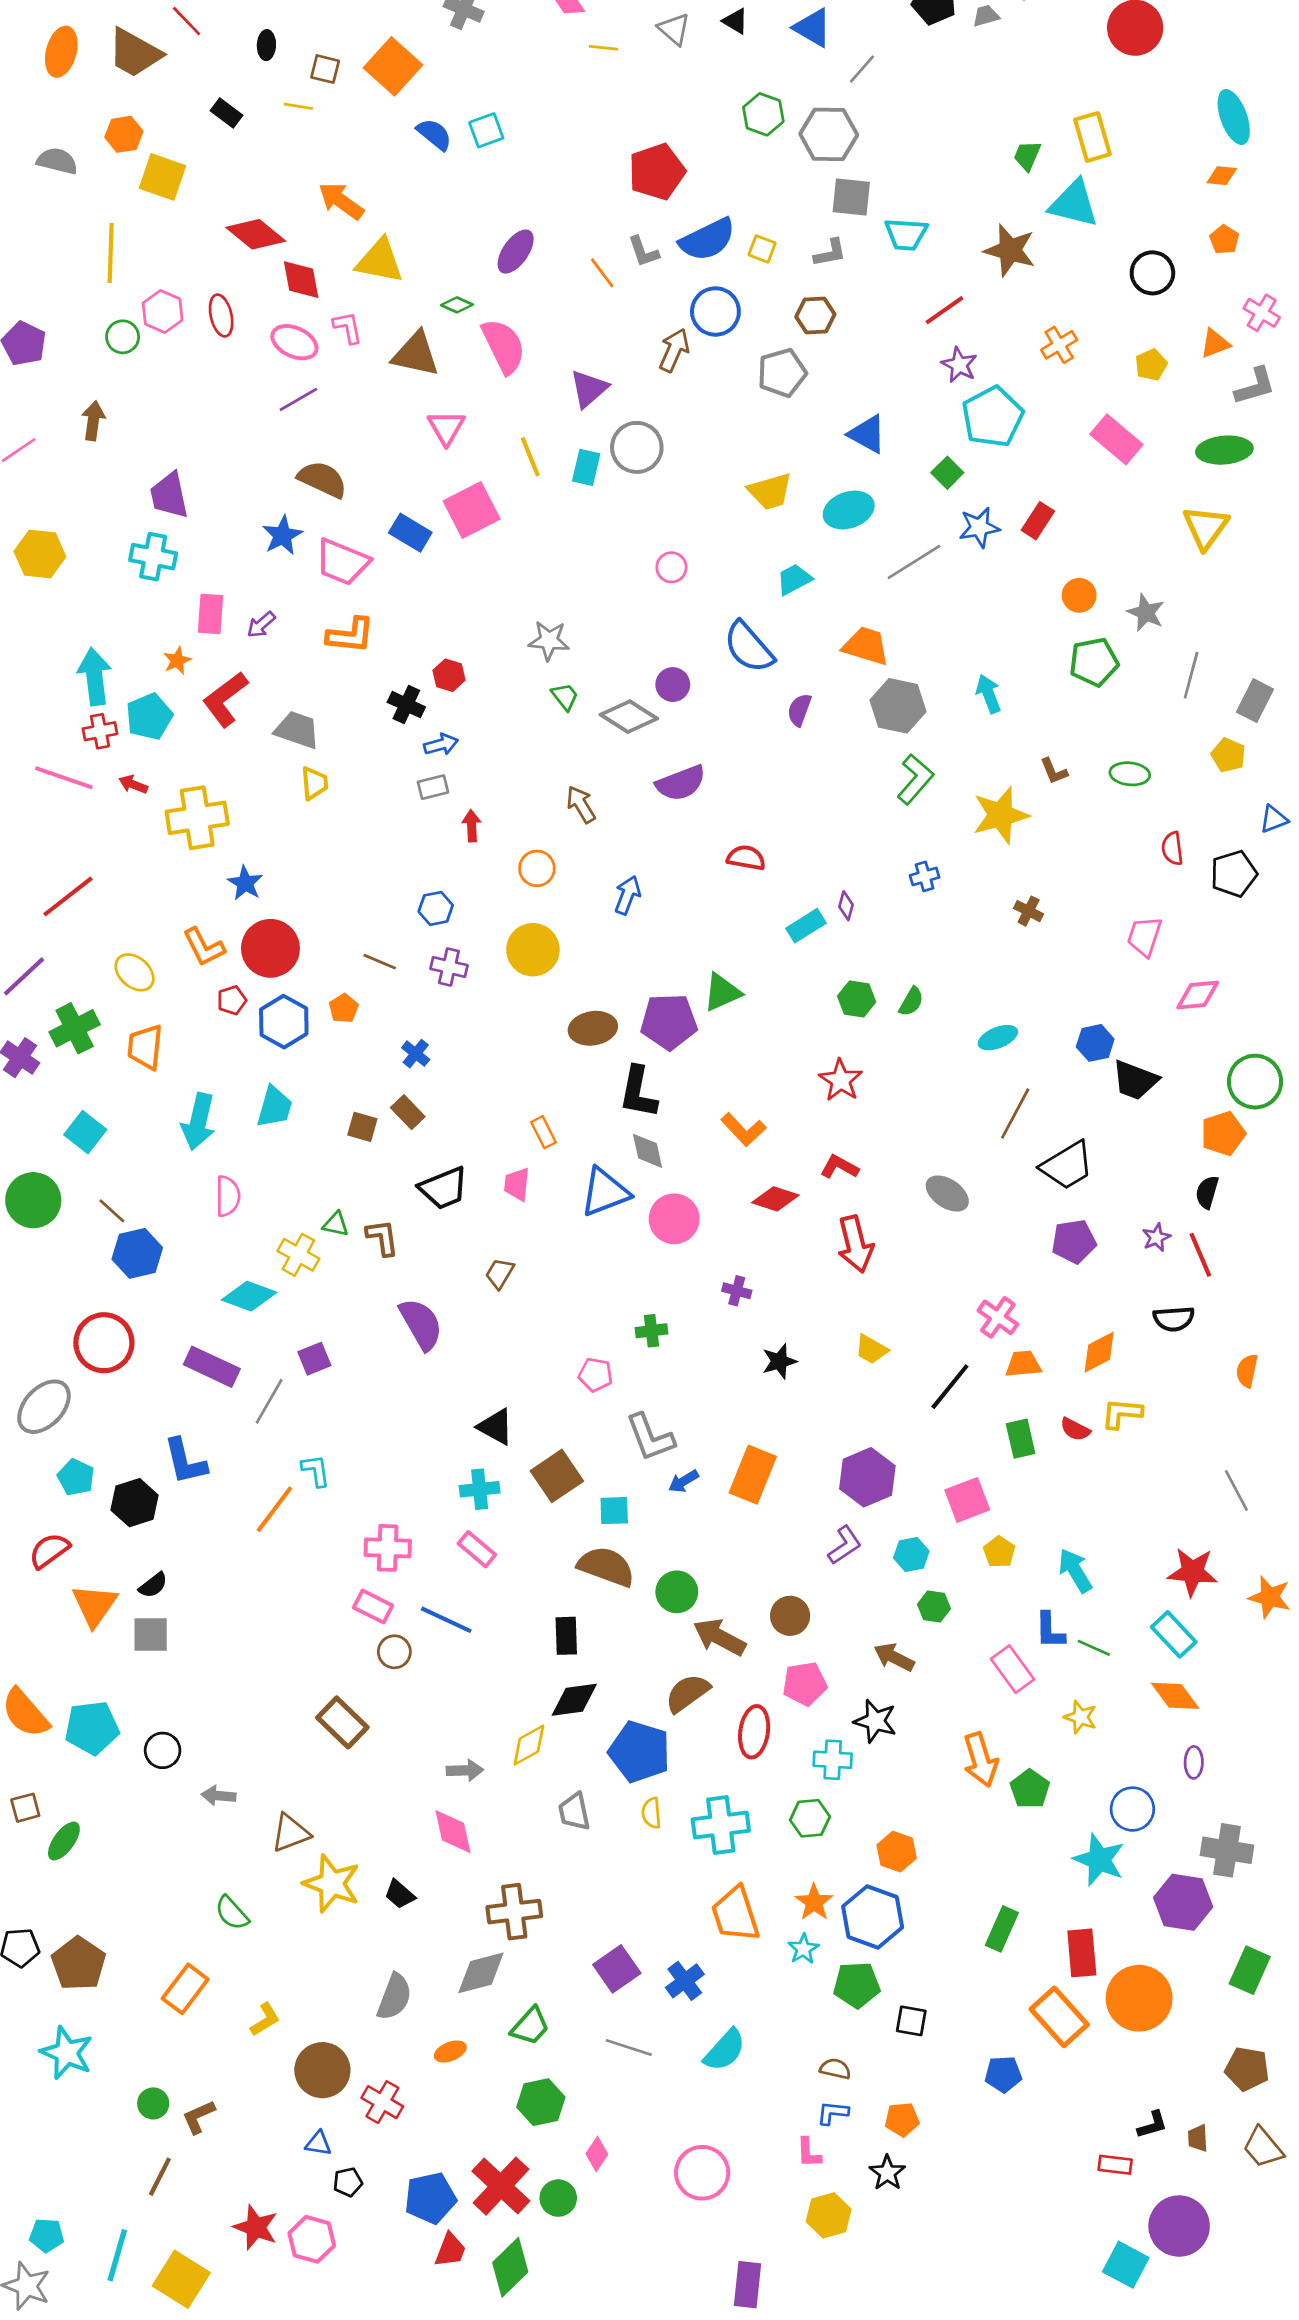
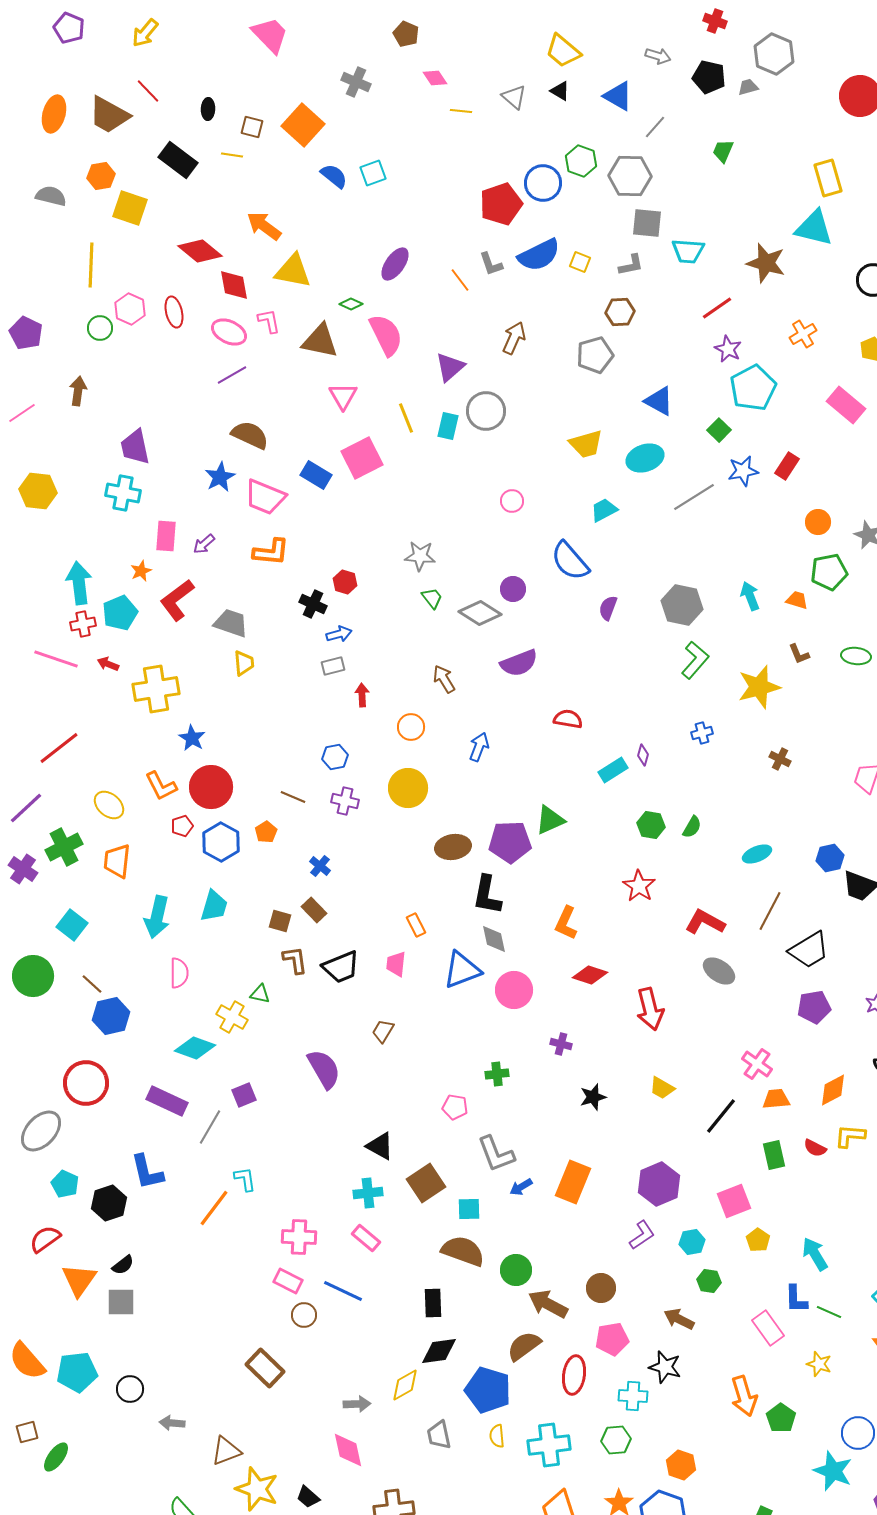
black rectangle: (226, 113) -> (178, 160), size x1.6
green trapezoid: (1027, 156) -> (723, 151), moved
blue circle: (715, 312) -> (543, 183), moved
orange trapezoid: (866, 646) -> (797, 600), moved, size x0.6
orange L-shape: (743, 1130) -> (566, 923), turned 68
red L-shape: (839, 1167) -> (705, 922), moved, size x1.4
brown L-shape: (382, 1237) -> (295, 960), moved

